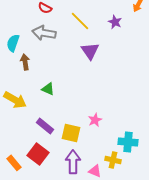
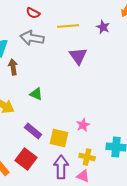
yellow line: (80, 21) -> (68, 26), turned -50
yellow cross: (113, 160) -> (87, 157), moved

